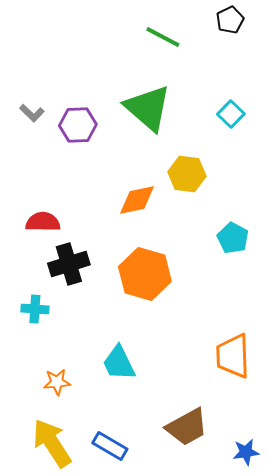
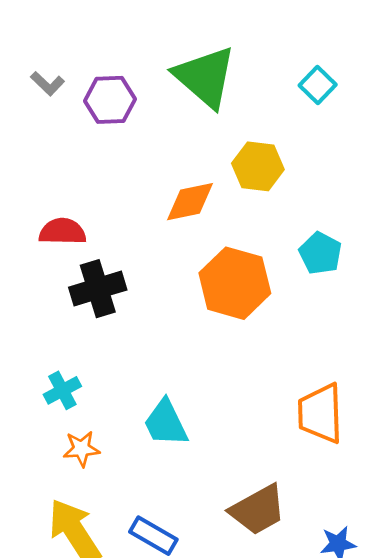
orange hexagon: (145, 274) -> (235, 283), moved
cyan cross: (35, 309) -> (62, 390), moved, turned -32

